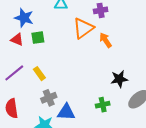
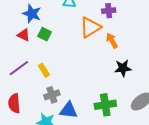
green square: (38, 38) -> (45, 34), turned 32
black star: (119, 79) -> (123, 68), moved
green cross: (103, 105) -> (105, 105), size x1.5

